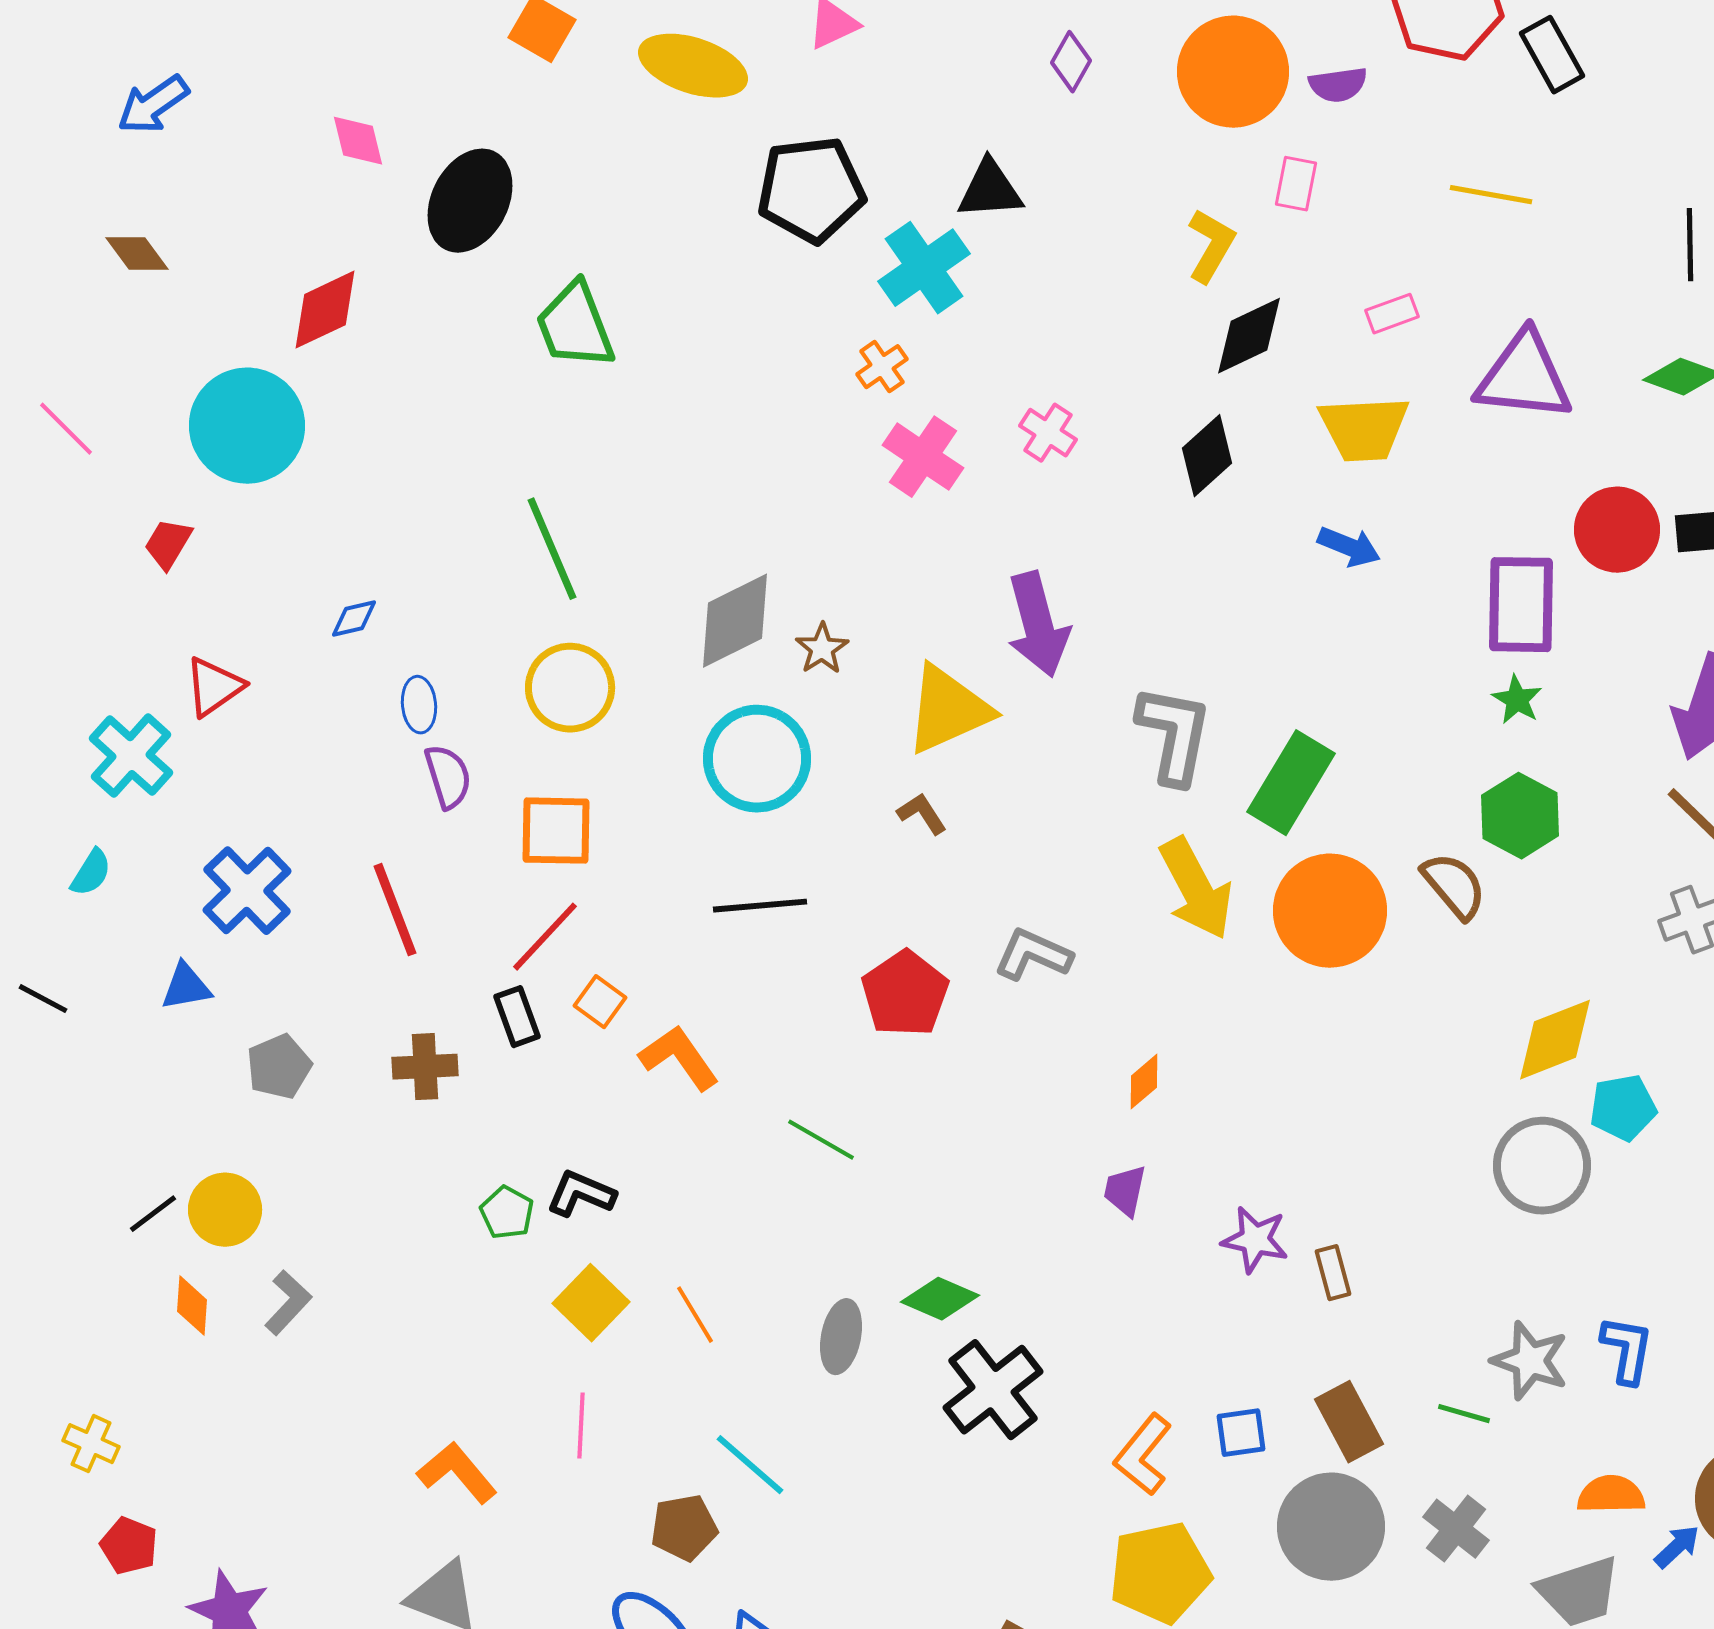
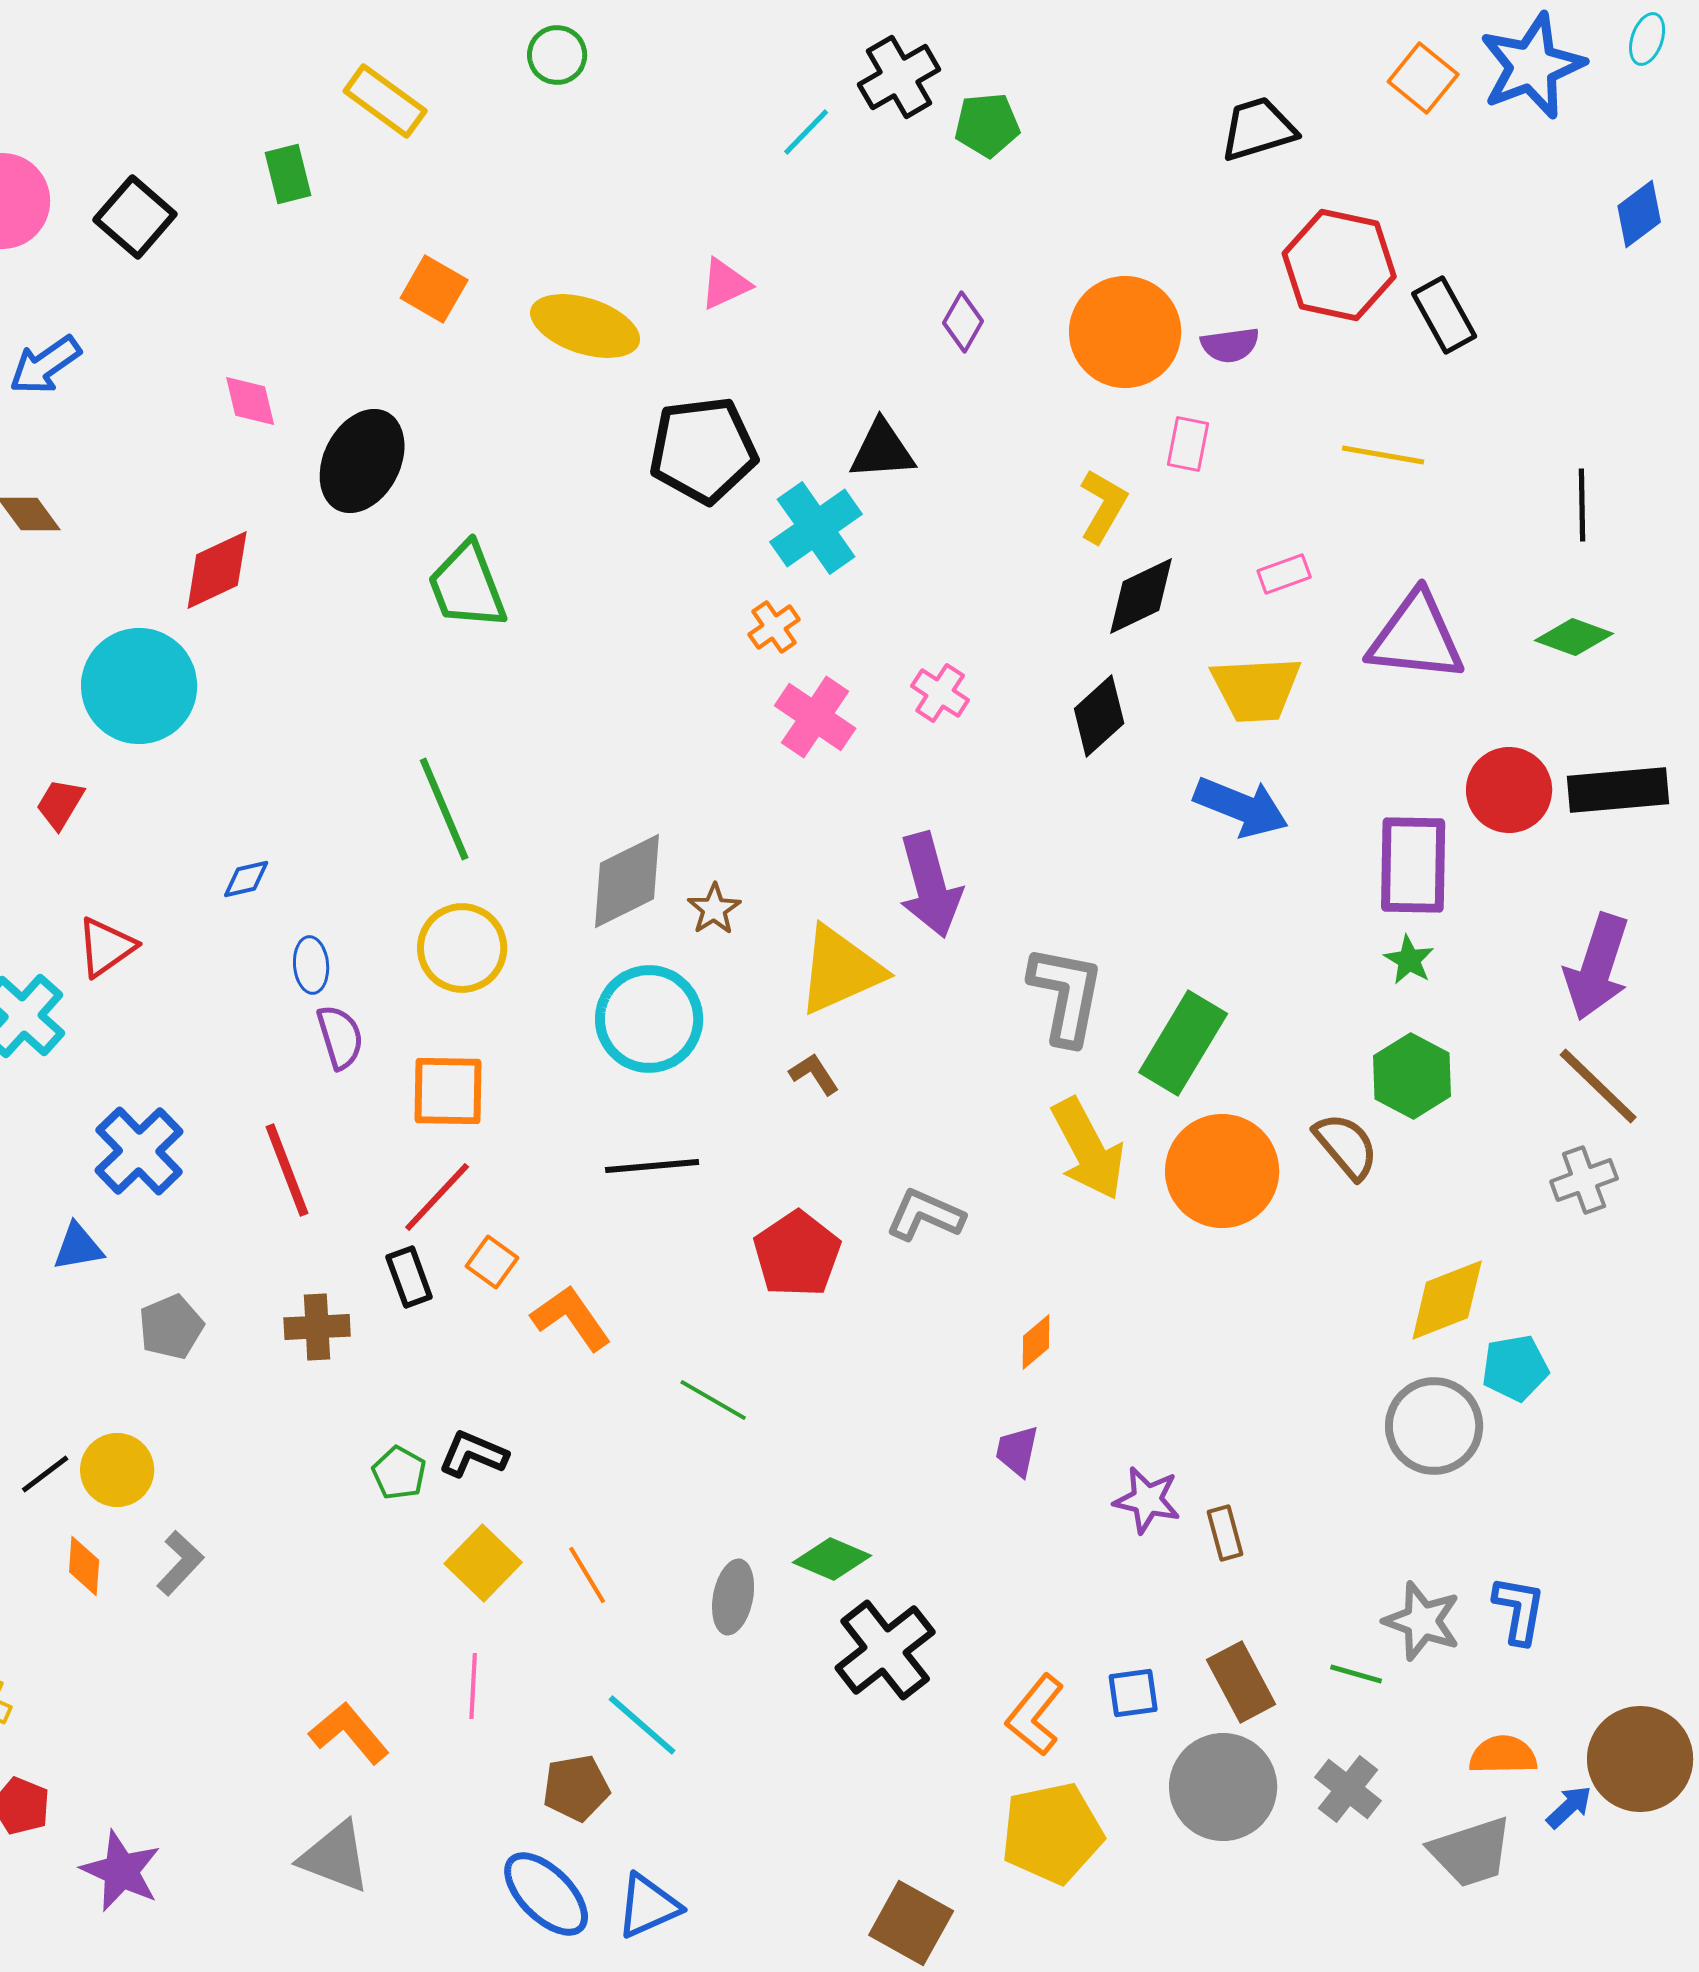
blue arrow: (1349, 547) -> (1241, 807), size x1.5

